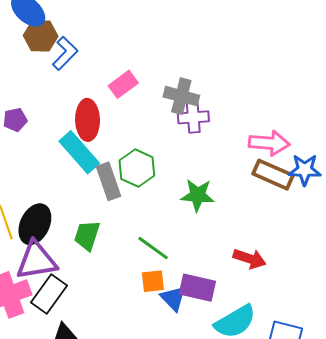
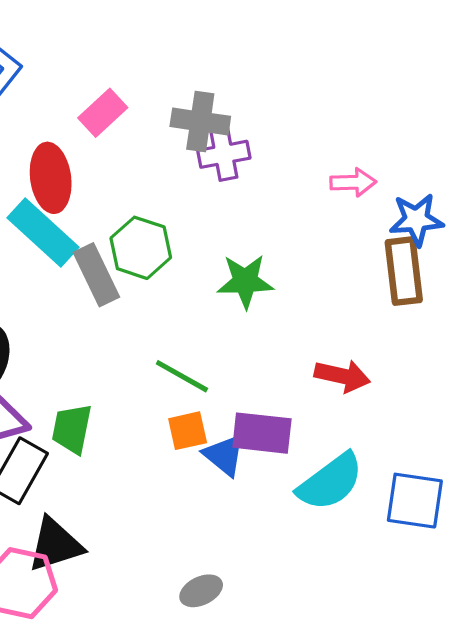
pink arrow: (269, 143) -> (353, 182), size x0.7
brown rectangle: (273, 175) -> (404, 271), moved, turned 66
green trapezoid: (87, 235) -> (72, 429), moved

